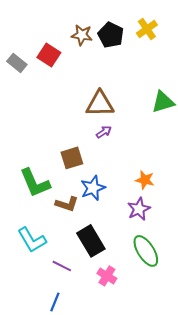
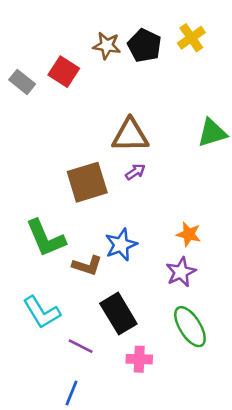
brown square: (72, 158) -> (87, 182), moved, size x1.4
pink cross: (107, 276) -> (139, 359), turned -30

